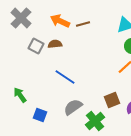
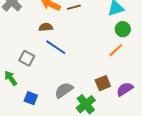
gray square: (36, 46) -> (27, 58), moved
blue line: (65, 77) -> (56, 47), moved

